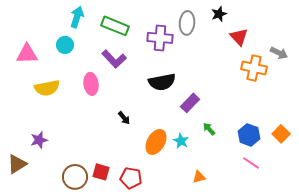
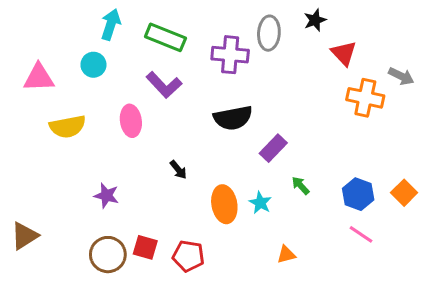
purple star: (39, 140) -> (106, 196), moved, turned 30
orange ellipse: (156, 142) -> (224, 204), turned -40

